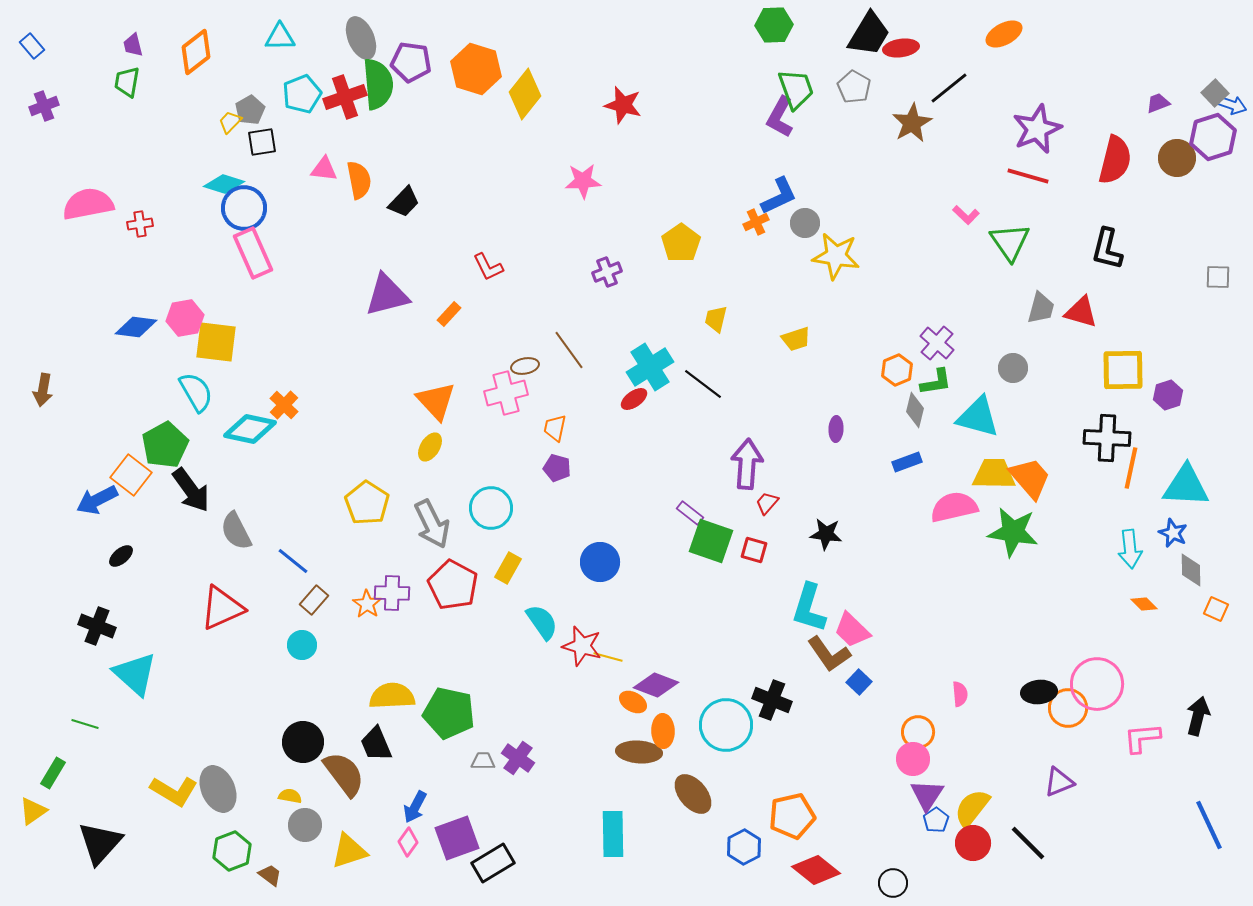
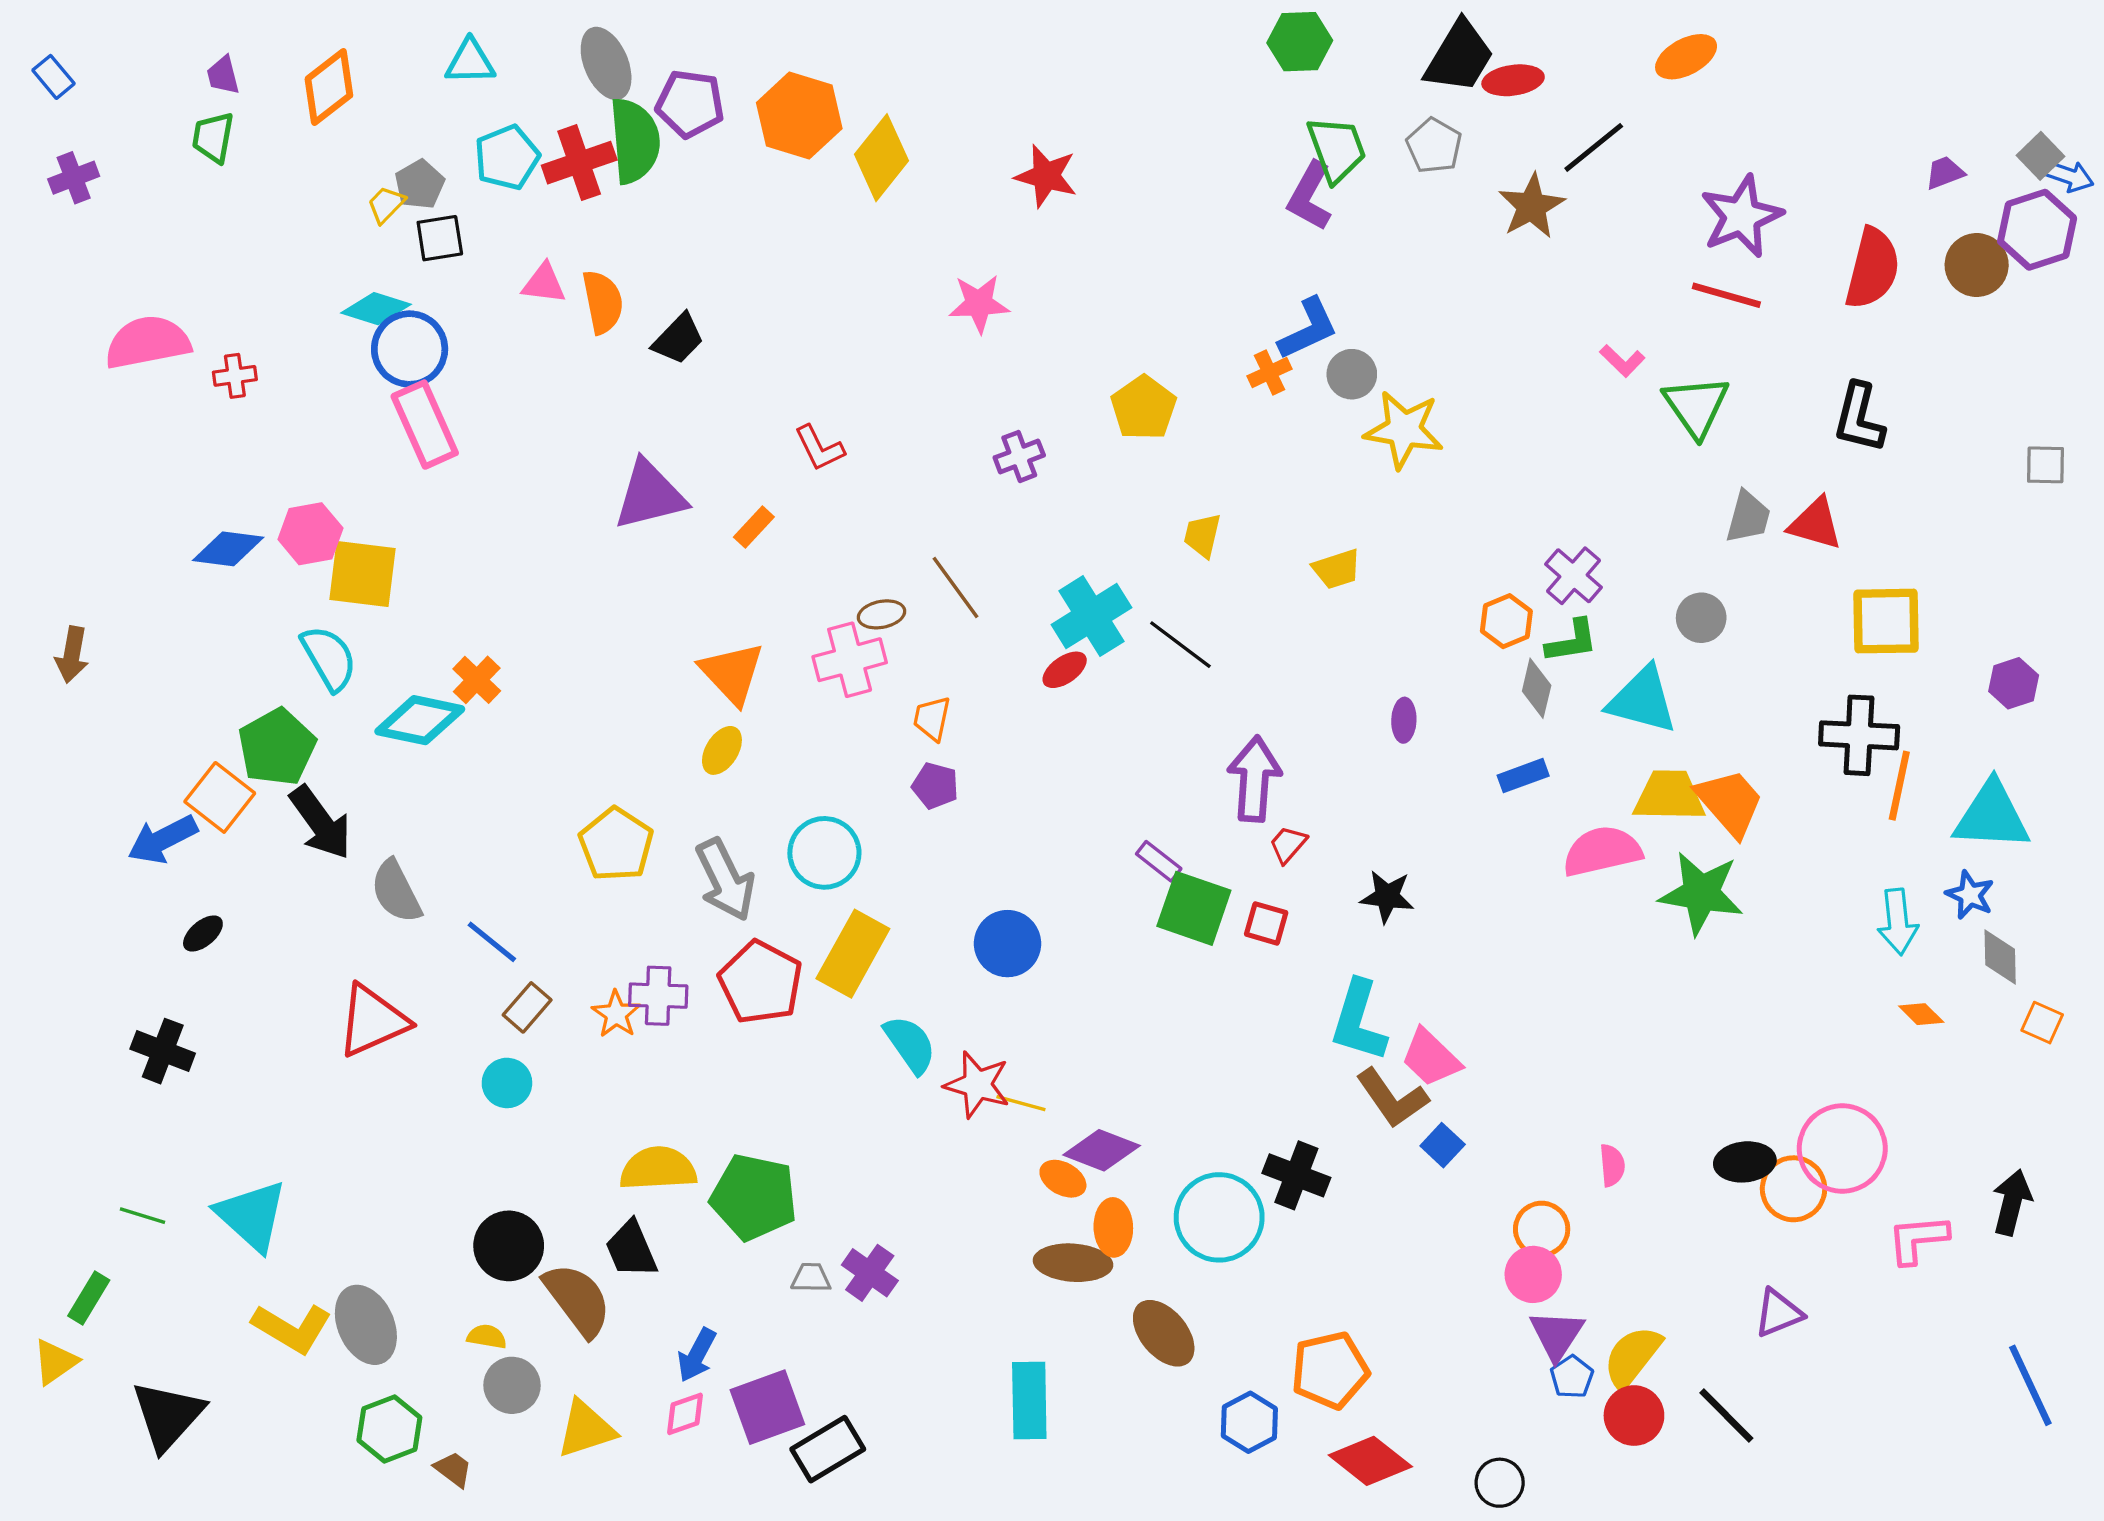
purple hexagon: (1168, 395) -> (2014, 683), moved
yellow rectangle: (508, 568) -> (853, 954), size x1.6
cyan triangle: (135, 674) -> (252, 1216), moved
pink diamond: (408, 842) -> (685, 1414), turned 36

